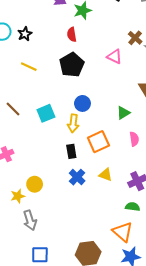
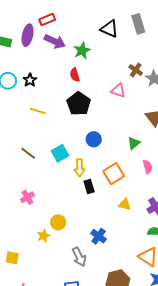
yellow arrow: (73, 123) -> (80, 168), moved
blue cross: (77, 177) -> (99, 236), moved
gray arrow: (30, 220) -> (79, 257), moved

